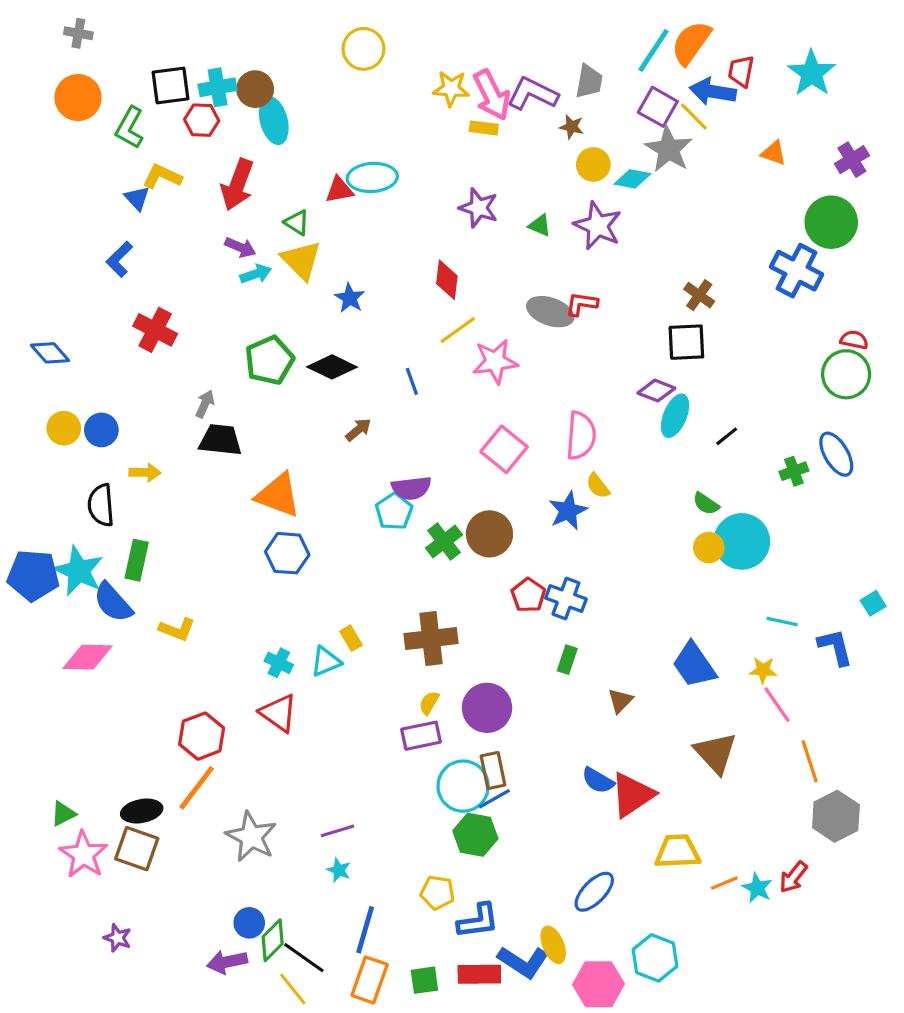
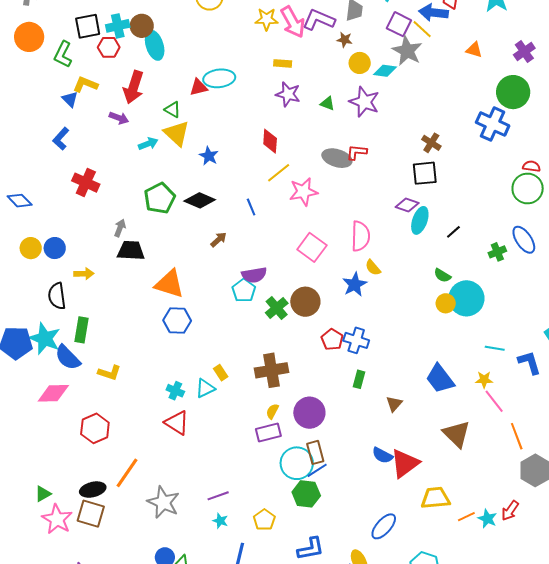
yellow rectangle: (484, 128) -> (283, 63), moved
purple arrow: (240, 247) -> (119, 118), moved
red hexagon: (202, 736) -> (95, 428), moved
yellow pentagon: (437, 893) -> (264, 520), moved, turned 30

